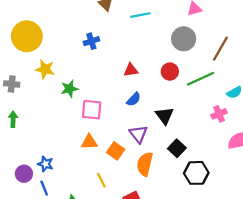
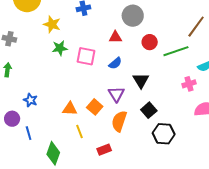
gray circle: (184, 39) -> (133, 16), moved
yellow star: (45, 69) -> (52, 24), moved
pink square: (92, 110) -> (86, 56), moved
orange triangle: (89, 142) -> (70, 109), moved
blue star: (45, 164) -> (30, 100), moved

